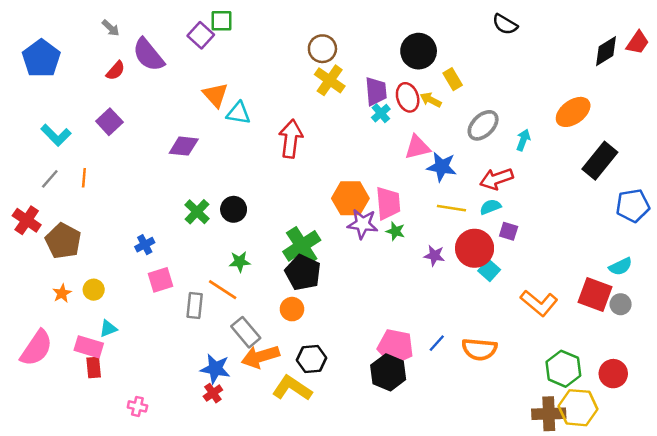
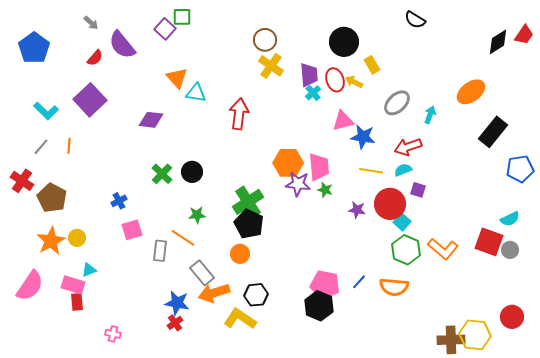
purple square: (109, 122) -> (90, 100), size x1.5
orange star: (62, 293) -> (51, 241), size x1.8
green hexagon: (563, 369) -> (406, 250), moved
red circle: (613, 374) -> (512, 317), moved

